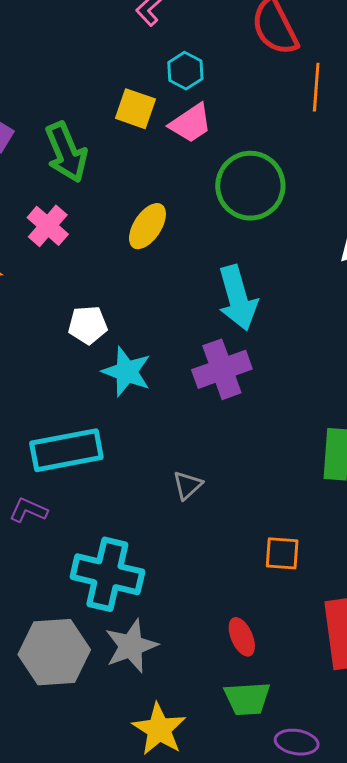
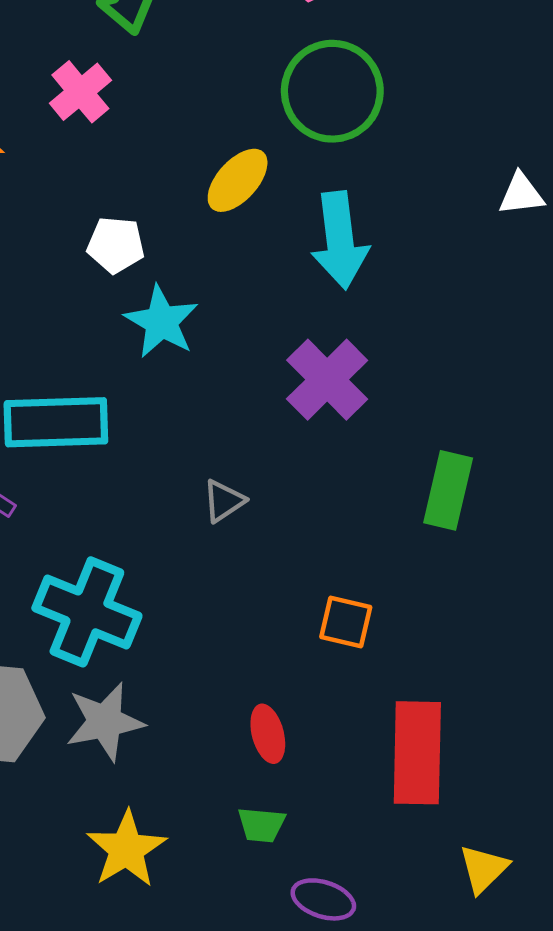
green circle: (250, 186) -> (332, 91), moved
yellow ellipse: (147, 226) -> (238, 180), moved
purple cross: (222, 369) -> (327, 380), moved, turned -34
green trapezoid: (247, 699) -> (261, 825), size x0.7

